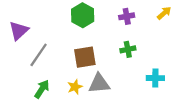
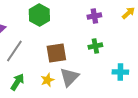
green hexagon: (83, 15) -> (39, 15), moved
gray triangle: (99, 84) -> (69, 77), turned -40

